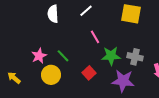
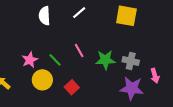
pink line: (95, 37) -> (79, 50), moved
red square: (89, 73) -> (72, 87), moved
purple star: (123, 81) -> (132, 88), moved

